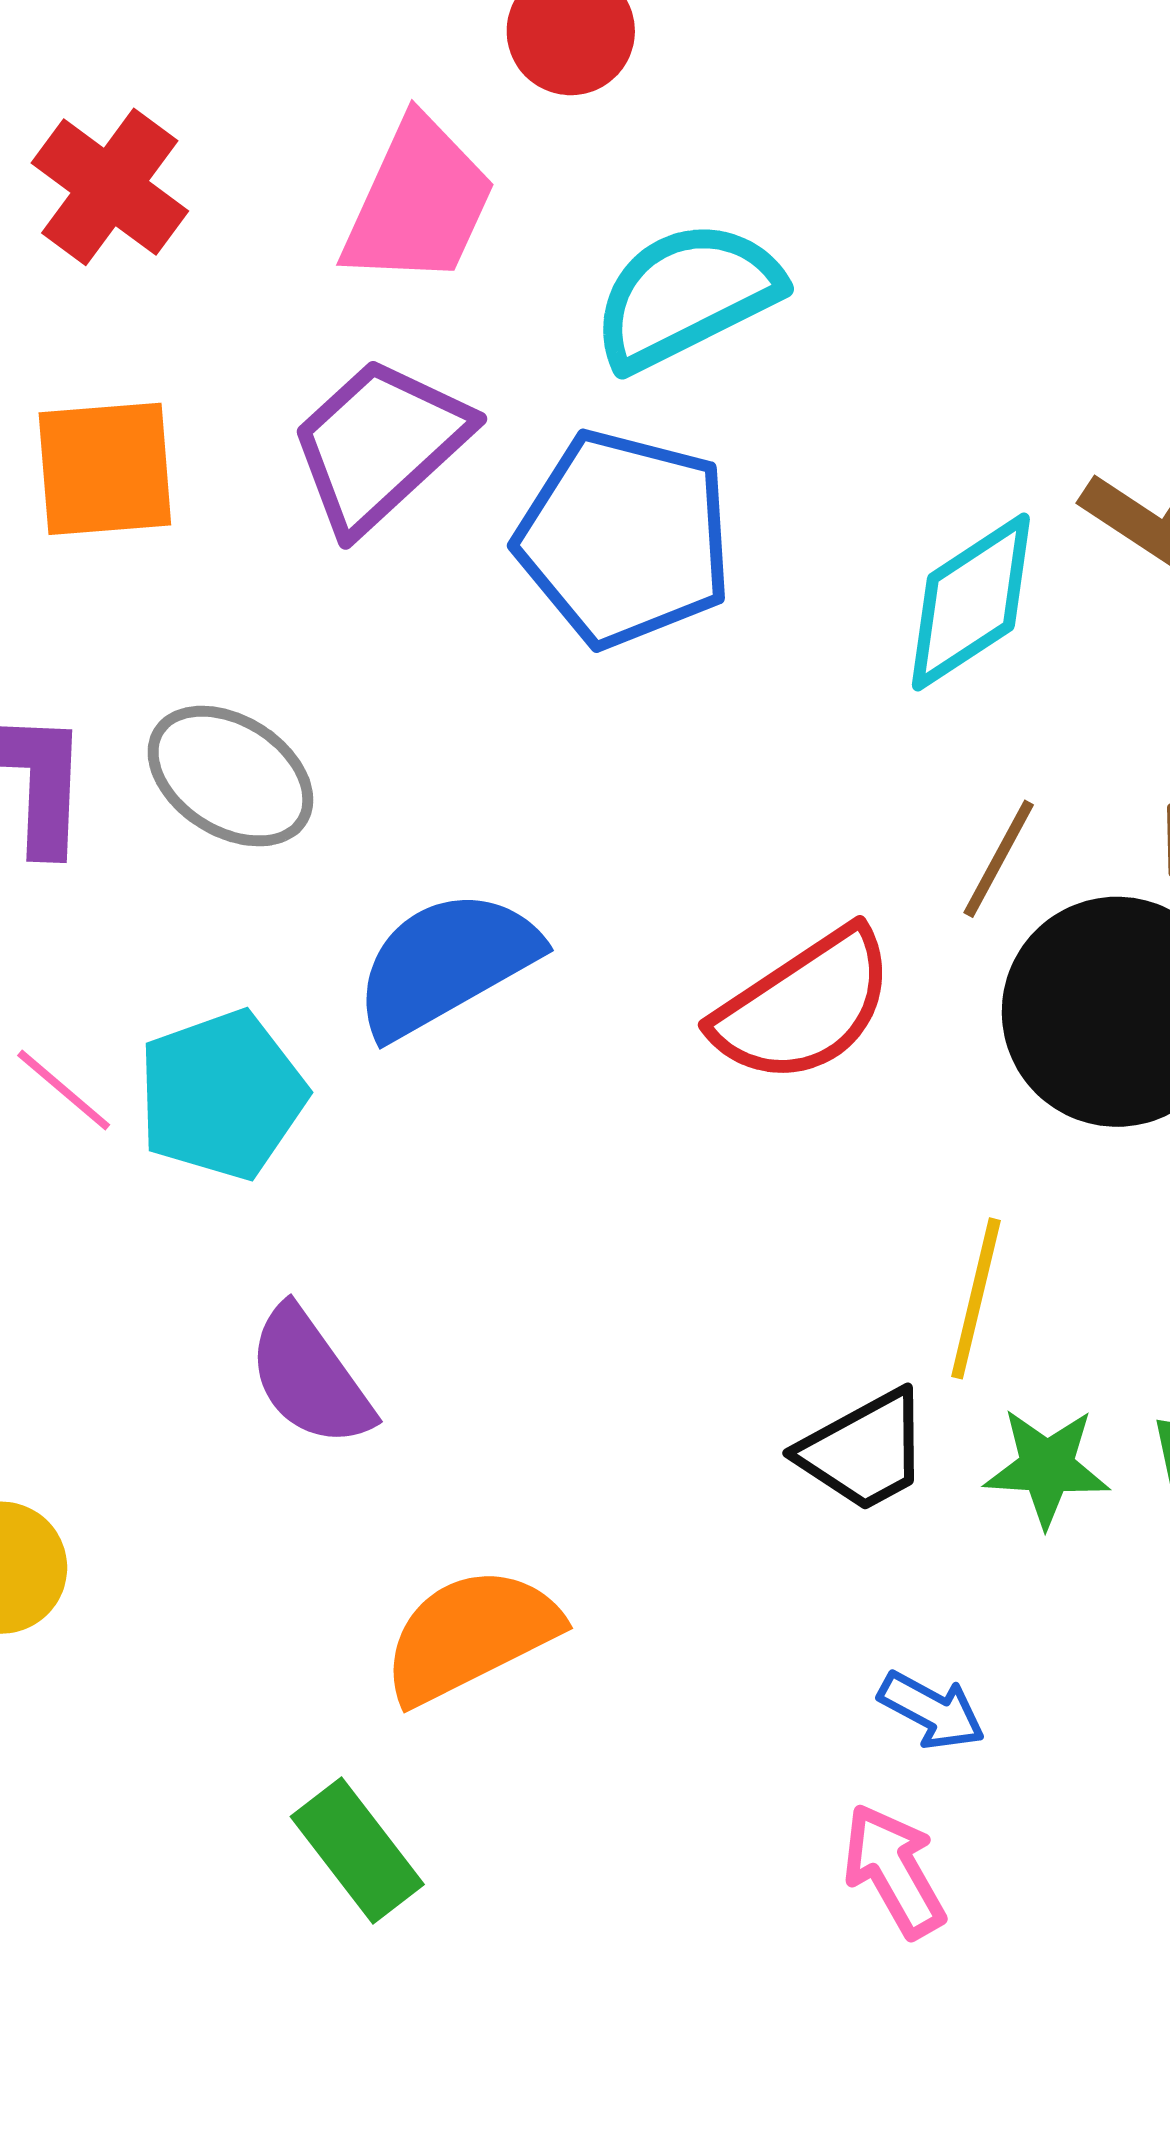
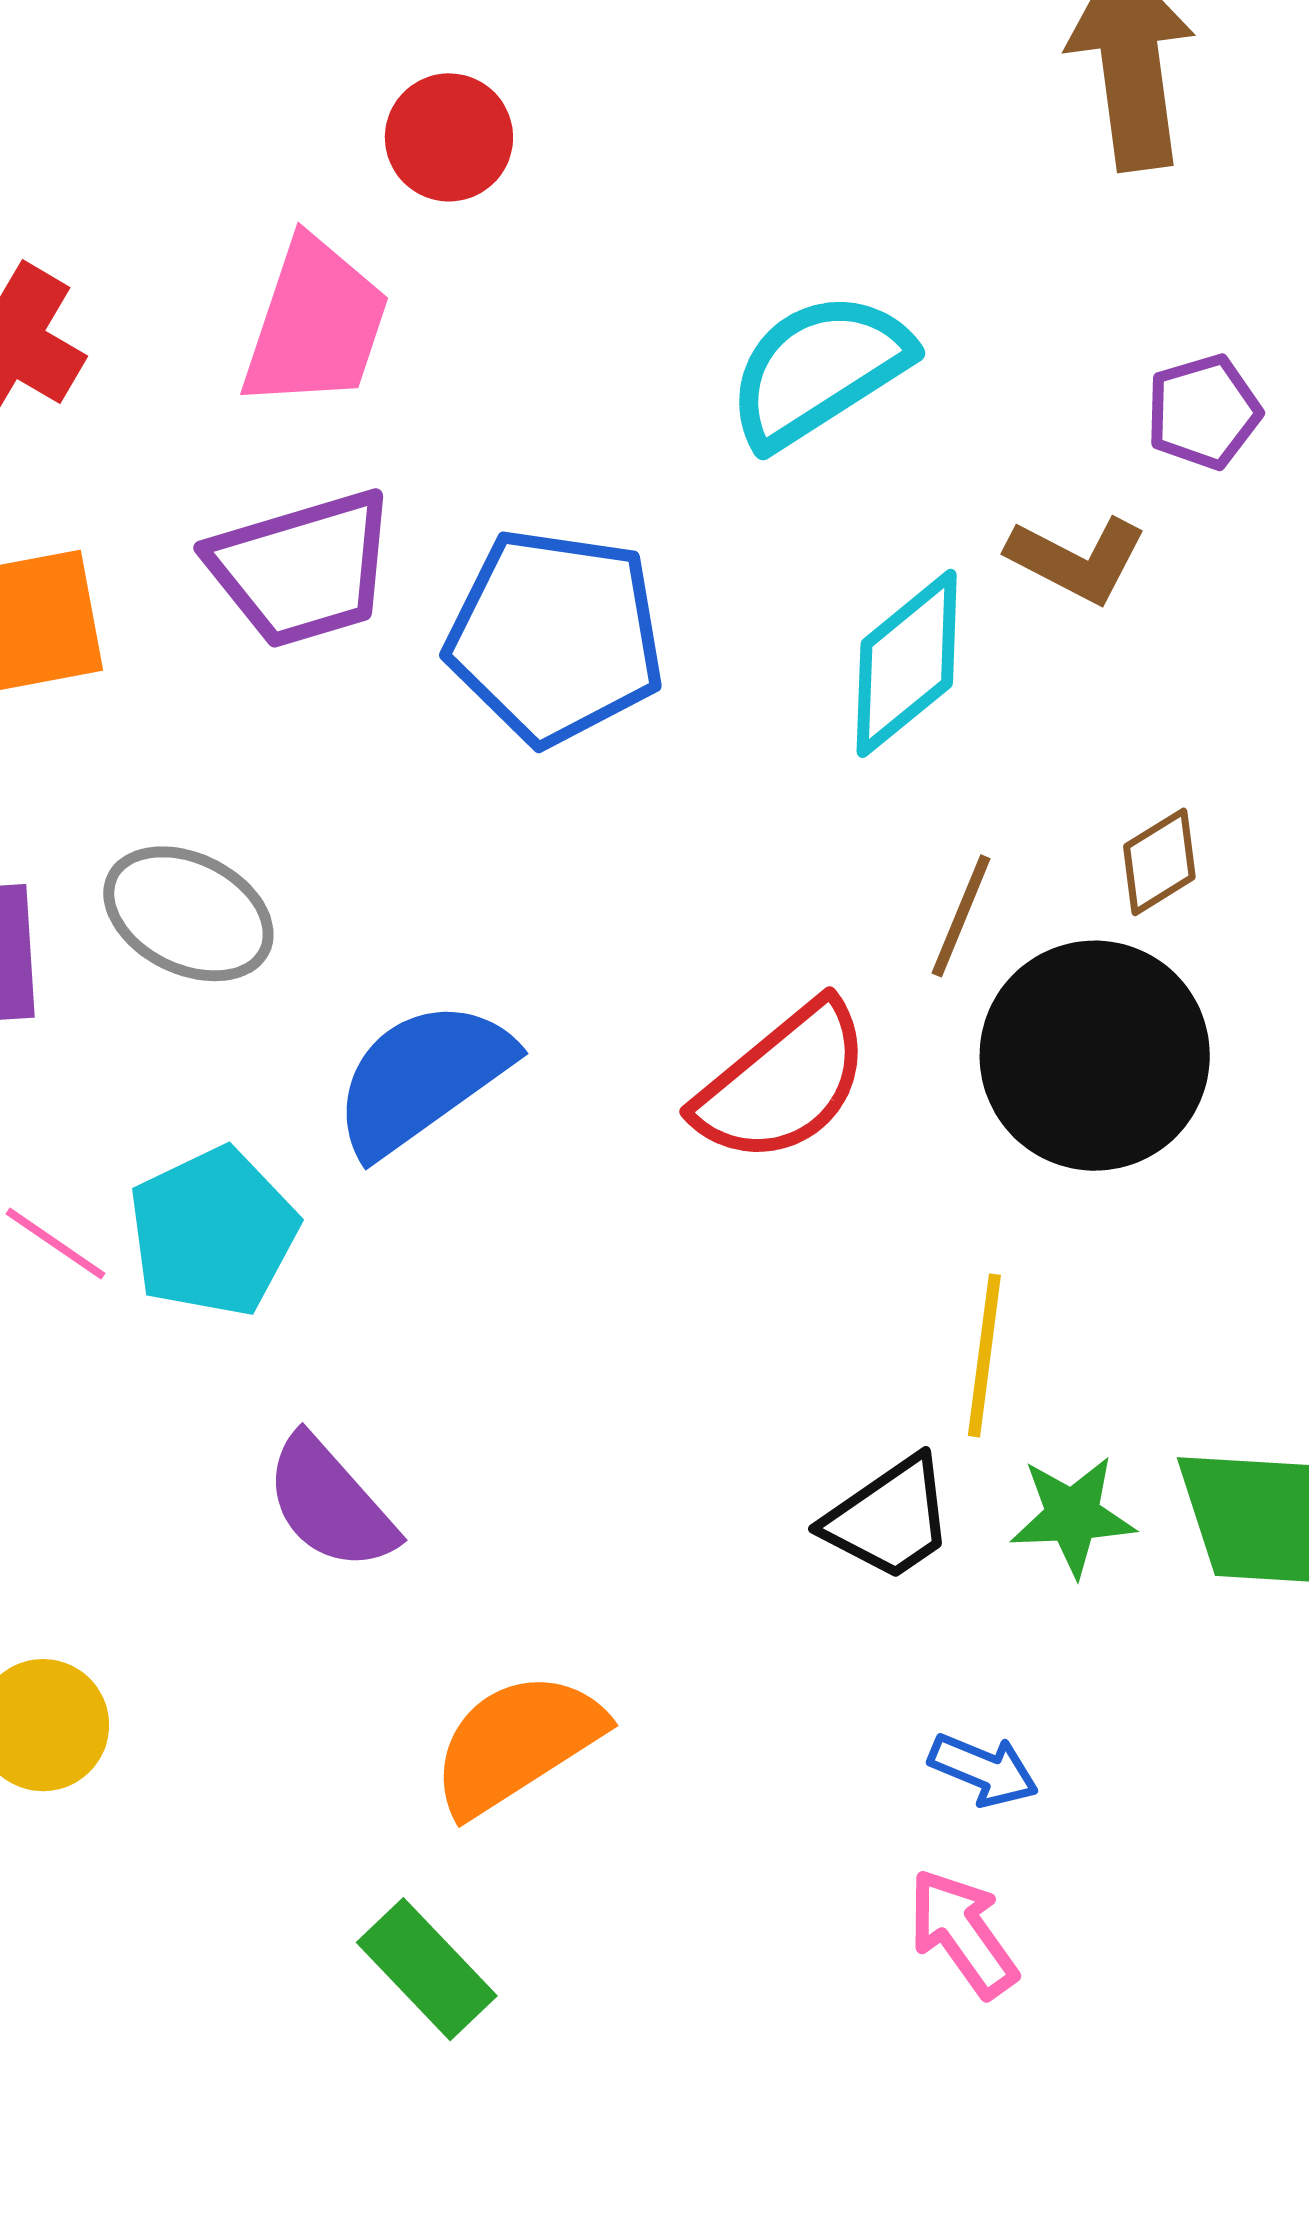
cyan semicircle: (686, 295) -> (819, 370), moved
purple trapezoid: (380, 445) -> (302, 569), turned -148

